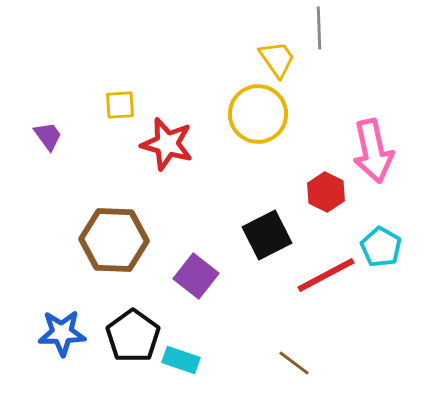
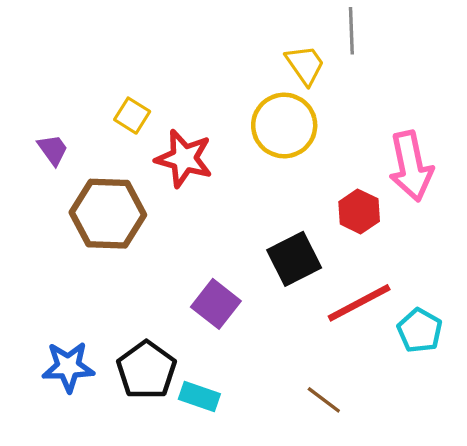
yellow square: (120, 105) -> (132, 116), turned 36
brown hexagon: (114, 240) -> (108, 214), moved
cyan pentagon: (381, 247) -> (420, 330), moved

